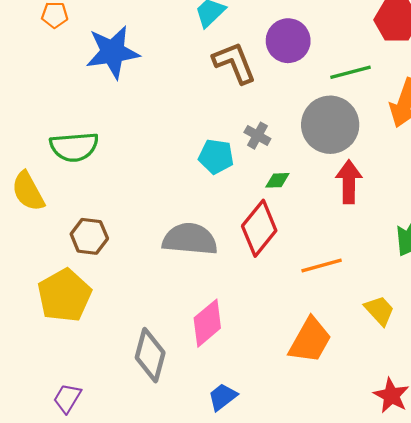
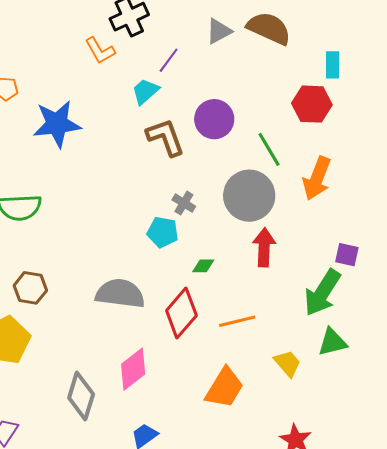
green line: (351, 72) -> (269, 149), turned 72
cyan pentagon: (216, 157) -> (163, 232), moved
green diamond: (277, 180) -> (203, 266), moved
red diamond: (259, 228) -> (181, 313), moved

